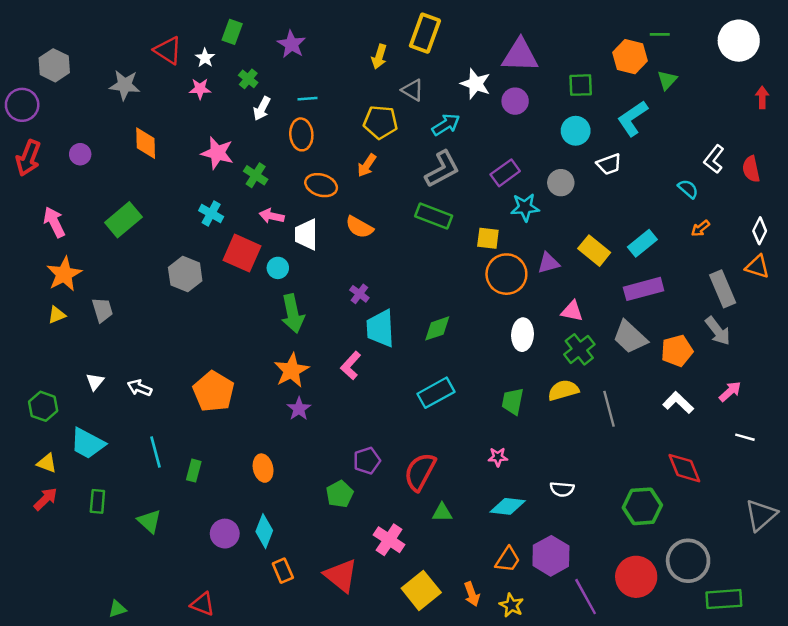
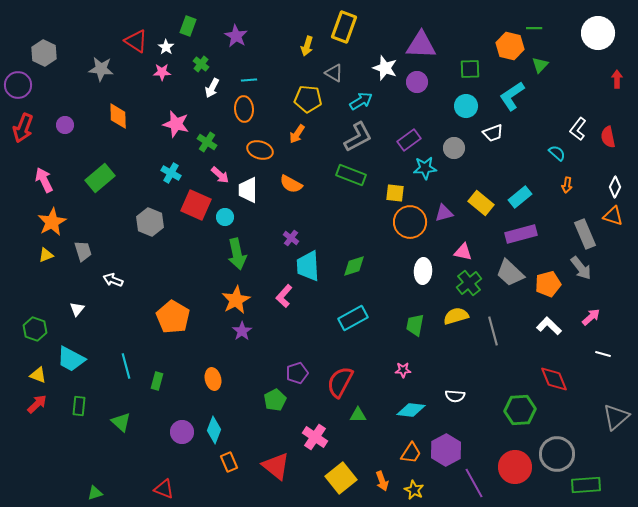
pink arrow: (272, 216) -> (220, 175), turned -150
orange arrow: (700, 228) -> (567, 185), turned -42
white arrow: (139, 388) -> (113, 280), moved

